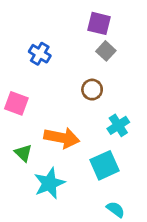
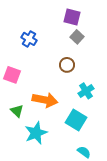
cyan square: (104, 165) -> (76, 120), turned -35

